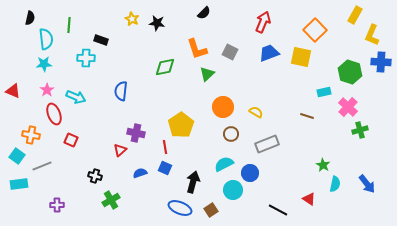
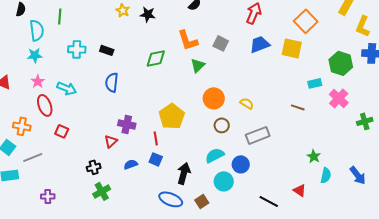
black rectangle: (101, 40) -> (107, 50), moved
green cross: (360, 130) -> (365, 121), moved
black cross: (95, 176) -> (94, 167), moved, turned -32

